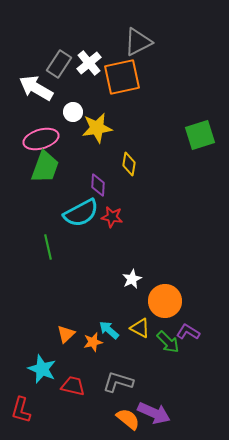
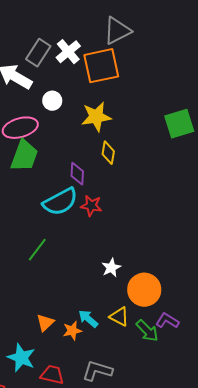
yellow star: (97, 128) -> (96, 117), moved
green line: (48, 247) -> (37, 250), moved, turned 50

